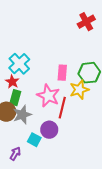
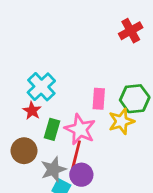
green rectangle: (15, 98) -> (52, 129), moved
red line: (62, 108) -> (76, 155), moved
gray star: (22, 115) -> (53, 169), moved

